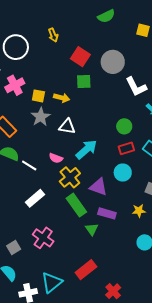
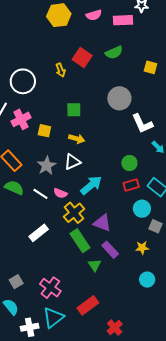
red square: (80, 57) -> (82, 57), moved
green square: (84, 81) -> (74, 110), moved
yellow arrow: (62, 98) -> (77, 139), moved
gray star: (41, 117) -> (47, 166), moved
white triangle: (67, 126) -> (72, 162), turned -36
white line: (29, 166) -> (40, 194), moved
cyan circle: (123, 173) -> (142, 209), moved
purple rectangle: (107, 213) -> (110, 250), turned 30
pink cross: (43, 238) -> (50, 288), moved

